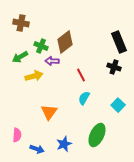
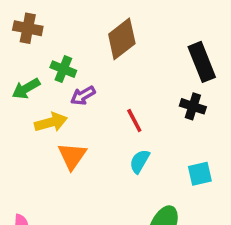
brown diamond: (65, 42) -> (122, 39), moved
purple arrow: (52, 61) -> (83, 96), turned -32
cyan square: (118, 105) -> (200, 174), turned 32
orange triangle: (49, 112) -> (72, 156), moved

